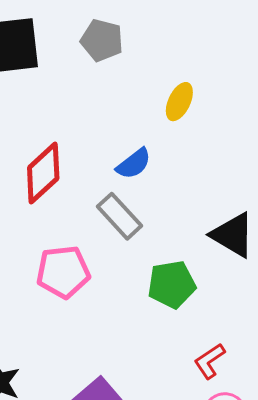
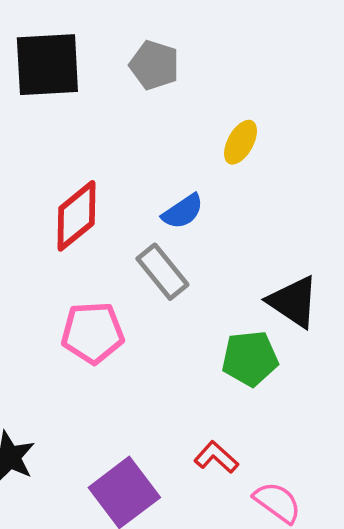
green pentagon: (172, 284) -> (250, 358), moved
red L-shape: (210, 361) -> (216, 457), moved, turned 72

